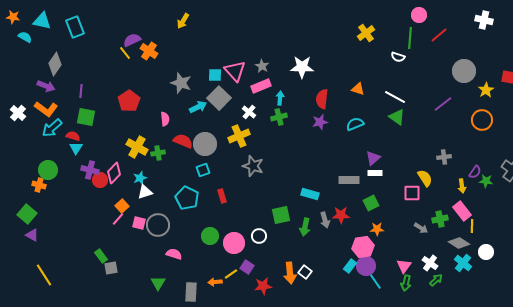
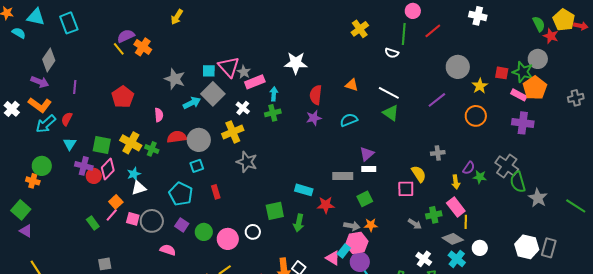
gray star: (262, 66) -> (244, 72), moved
green square: (86, 117) -> (102, 145), moved
red semicircle: (73, 136) -> (67, 119), moved, turned -80
red semicircle: (183, 141) -> (177, 137), turned -30
green cross: (158, 153) -> (152, 149), turned 32
red star: (341, 215) -> (326, 205), moved
gray arrow: (325, 220) -> (352, 226), moved, turned -63
green rectangle: (101, 256) -> (93, 223), moved
cyan rectangle: (350, 266) -> (344, 251), moved
pink triangle: (404, 266) -> (333, 258), moved, turned -35
purple square: (247, 267) -> (182, 225), moved

